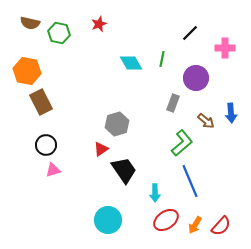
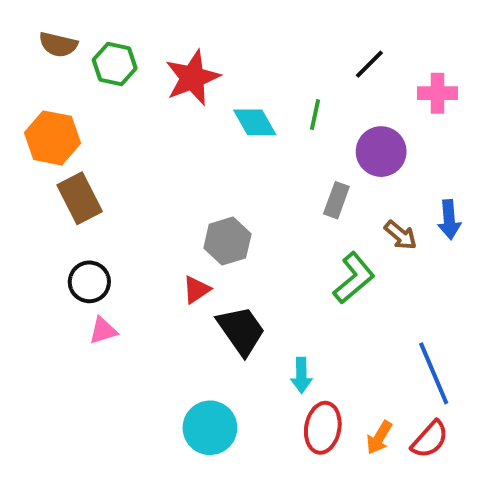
red star: (99, 24) -> (192, 78), moved, size x1.8
blue line: (190, 181) -> (434, 373), moved
red ellipse: (166, 220) -> (323, 428), turned -45

